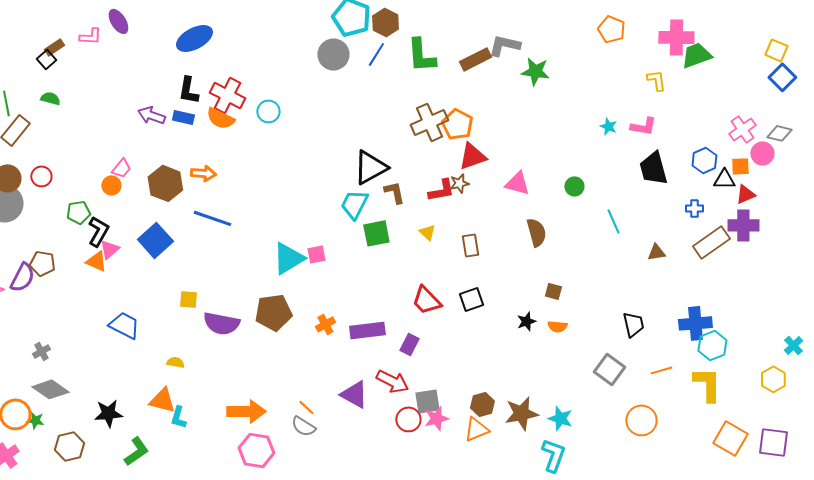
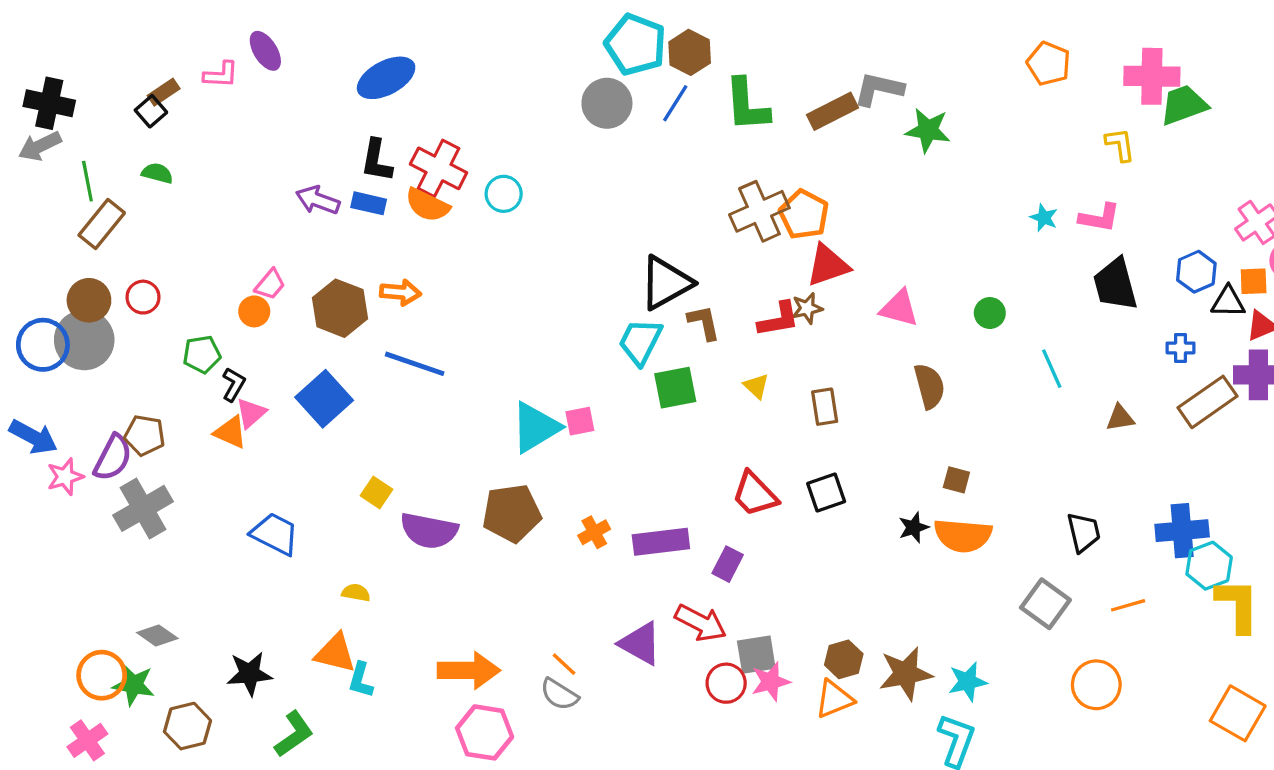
black L-shape: (98, 231) -> (234, 384), size x0.7
yellow square: (188, 299) -> (377, 493), turned 30
orange semicircle: (557, 326) -> (963, 535), size x1.8
gray cross: (41, 351) -> (143, 508), moved, size x2.0
yellow L-shape: (707, 384) -> (1238, 605), moved
gray diamond: (50, 389) -> (157, 636), size x0.7
cyan star: (560, 418) -> (968, 682), turned -30
green star: (35, 420) -> (133, 685), size x1.5

